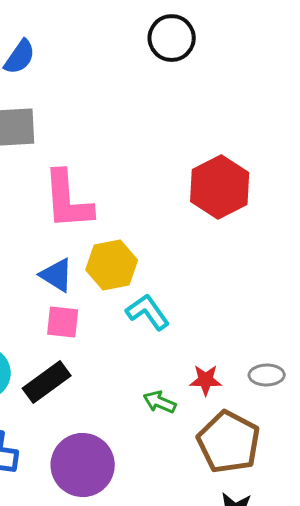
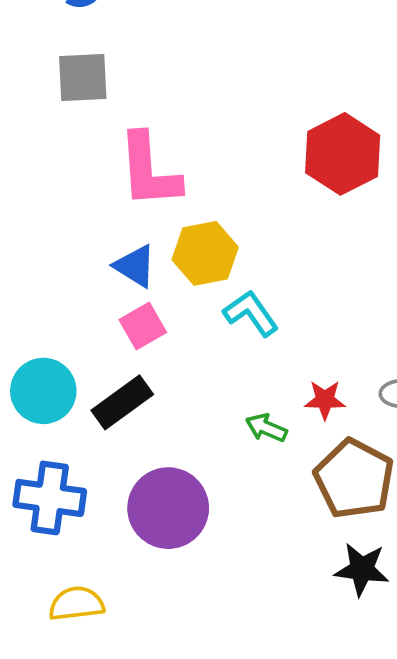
pink square: (63, 322) -> (143, 326), turned -36

